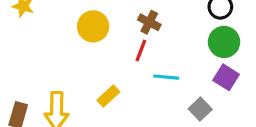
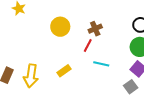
brown cross: (149, 22) -> (95, 29), turned 32
gray square: (200, 109) -> (131, 87), moved

